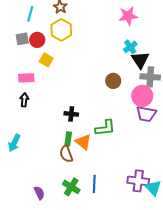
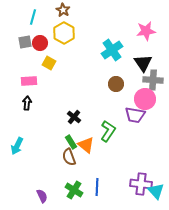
pink star: (128, 16) -> (146, 31), moved
cyan cross: (130, 47) -> (112, 50), moved, size x1.5
black cross: (71, 114) -> (74, 117), turned 32
purple trapezoid: (146, 114) -> (135, 115), moved
green L-shape: (105, 128) -> (108, 131), turned -50
green rectangle: (68, 139) -> (71, 142), turned -40

